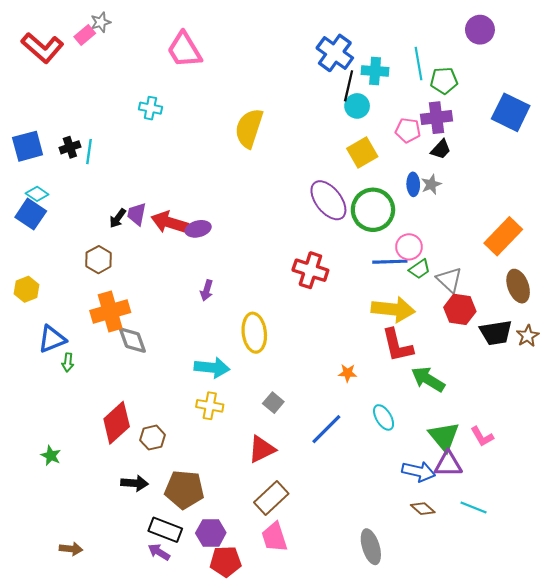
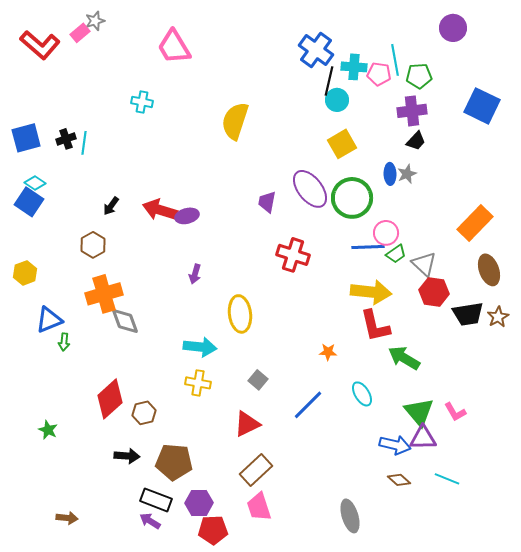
pink pentagon: (408, 130) -> (379, 74), moved
purple trapezoid: (137, 214) -> (267, 202), moved

